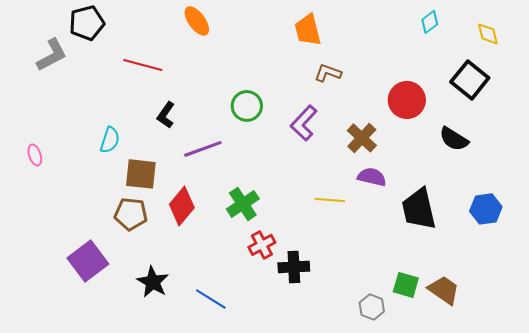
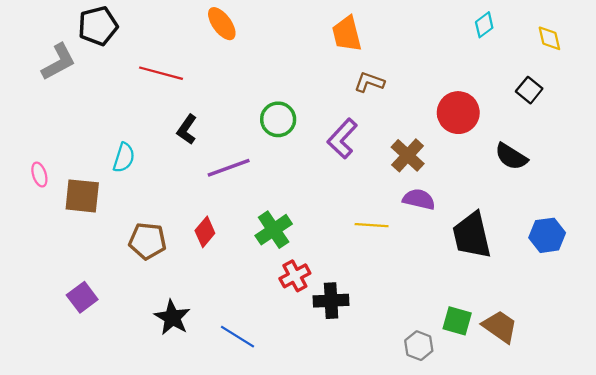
black square: (470, 80) -> (529, 90), size x0.6
brown square: (141, 174) -> (82, 196), moved
red diamond: (182, 206) -> (205, 232), size x0.7
purple square: (88, 261) -> (82, 297), moved, size x0.7

